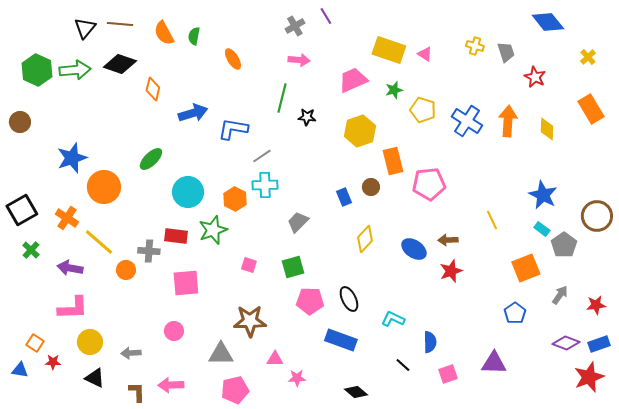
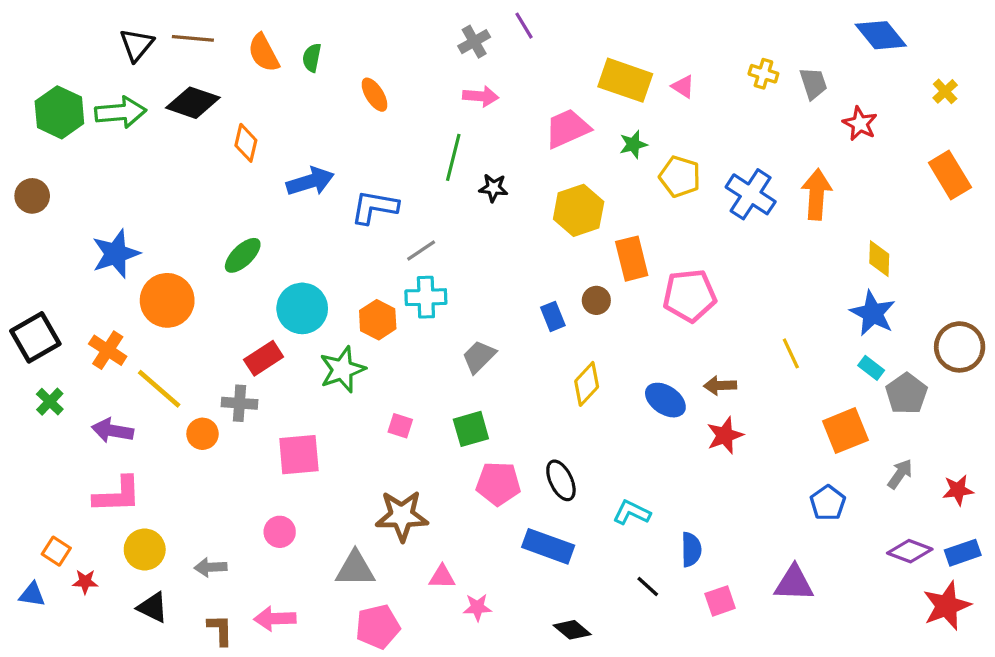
yellow diamond: (547, 129) -> (879, 259), moved
red rectangle: (176, 236) -> (264, 358), moved, turned -40

